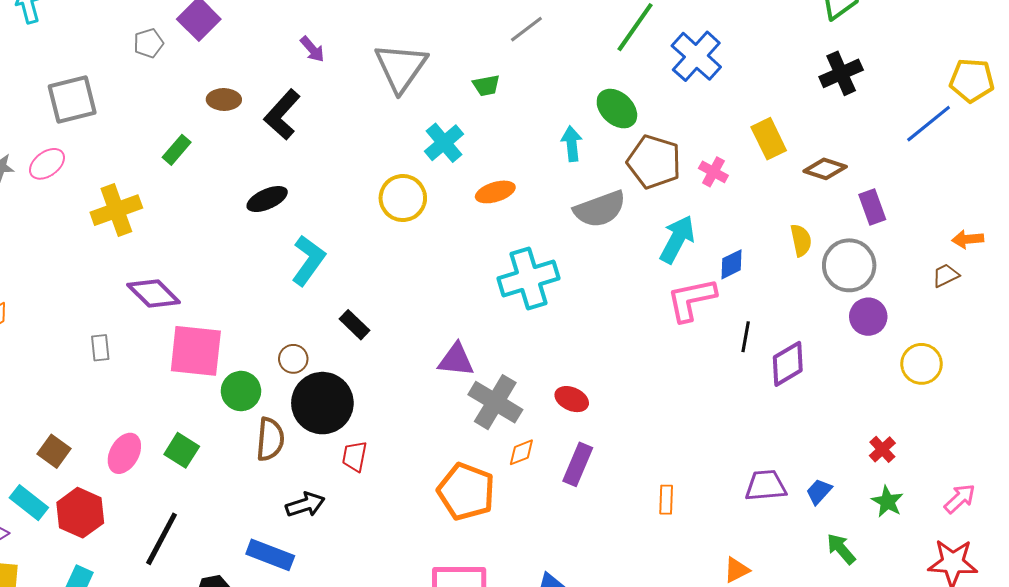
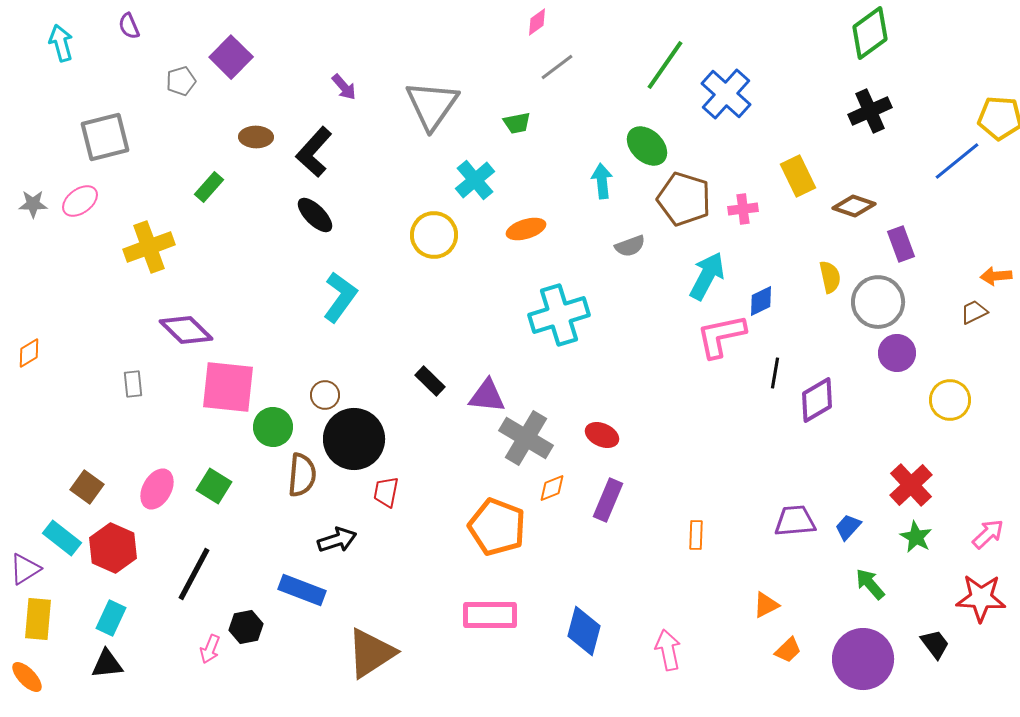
pink cross: (713, 172) -> (743, 209), turned -36
black ellipse: (267, 199) -> (315, 215), moved, turned 69
gray semicircle: (600, 209) -> (630, 246), size x0.6
black rectangle: (355, 325) -> (430, 381), moved
red cross: (882, 449) -> (911, 485), size x1.6

